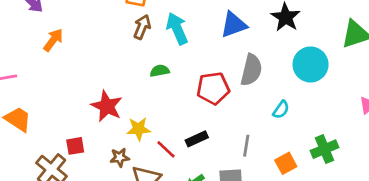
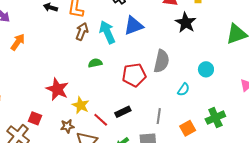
blue triangle: (234, 25) -> (134, 26), moved
cyan circle: (311, 64) -> (206, 69), moved, size x0.6
yellow star: (139, 129) -> (81, 105), turned 30
red square: (75, 146) -> (35, 118), turned 32

